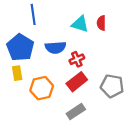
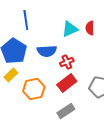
cyan triangle: (80, 24) -> (70, 29), turned -42
yellow rectangle: (17, 73) -> (11, 75), turned 56

